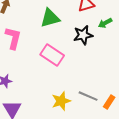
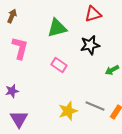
green arrow: (105, 23) -> (112, 70), moved
pink rectangle: (52, 55) -> (59, 65), size x0.7

